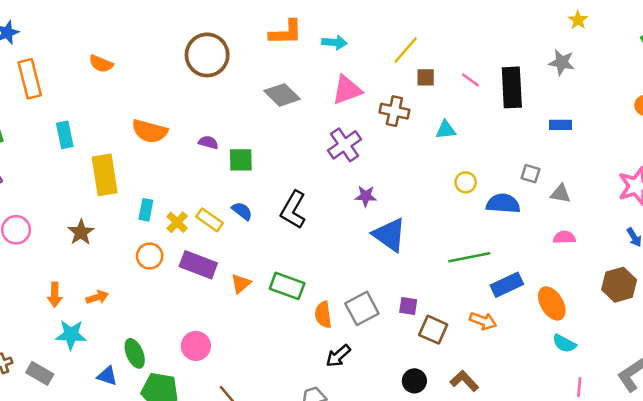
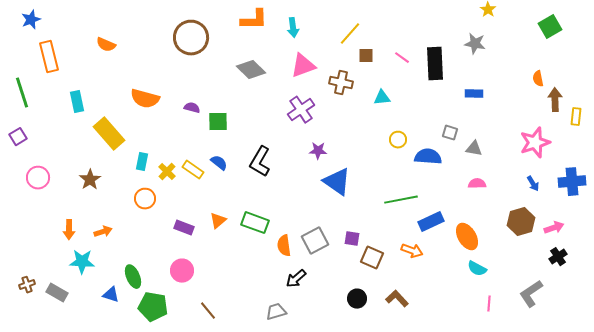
cyan arrow: (334, 42) -> (293, 28), turned 78
yellow rectangle: (105, 175) -> (109, 134), turned -32
purple rectangle: (198, 265) -> (184, 228), moved, size x0.7

